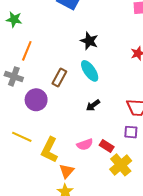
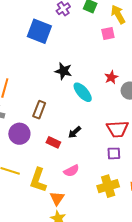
cyan ellipse: (90, 71) -> (83, 92), moved
red rectangle: (107, 146) -> (53, 142), moved
yellow cross: (121, 165) -> (108, 186), turned 30

